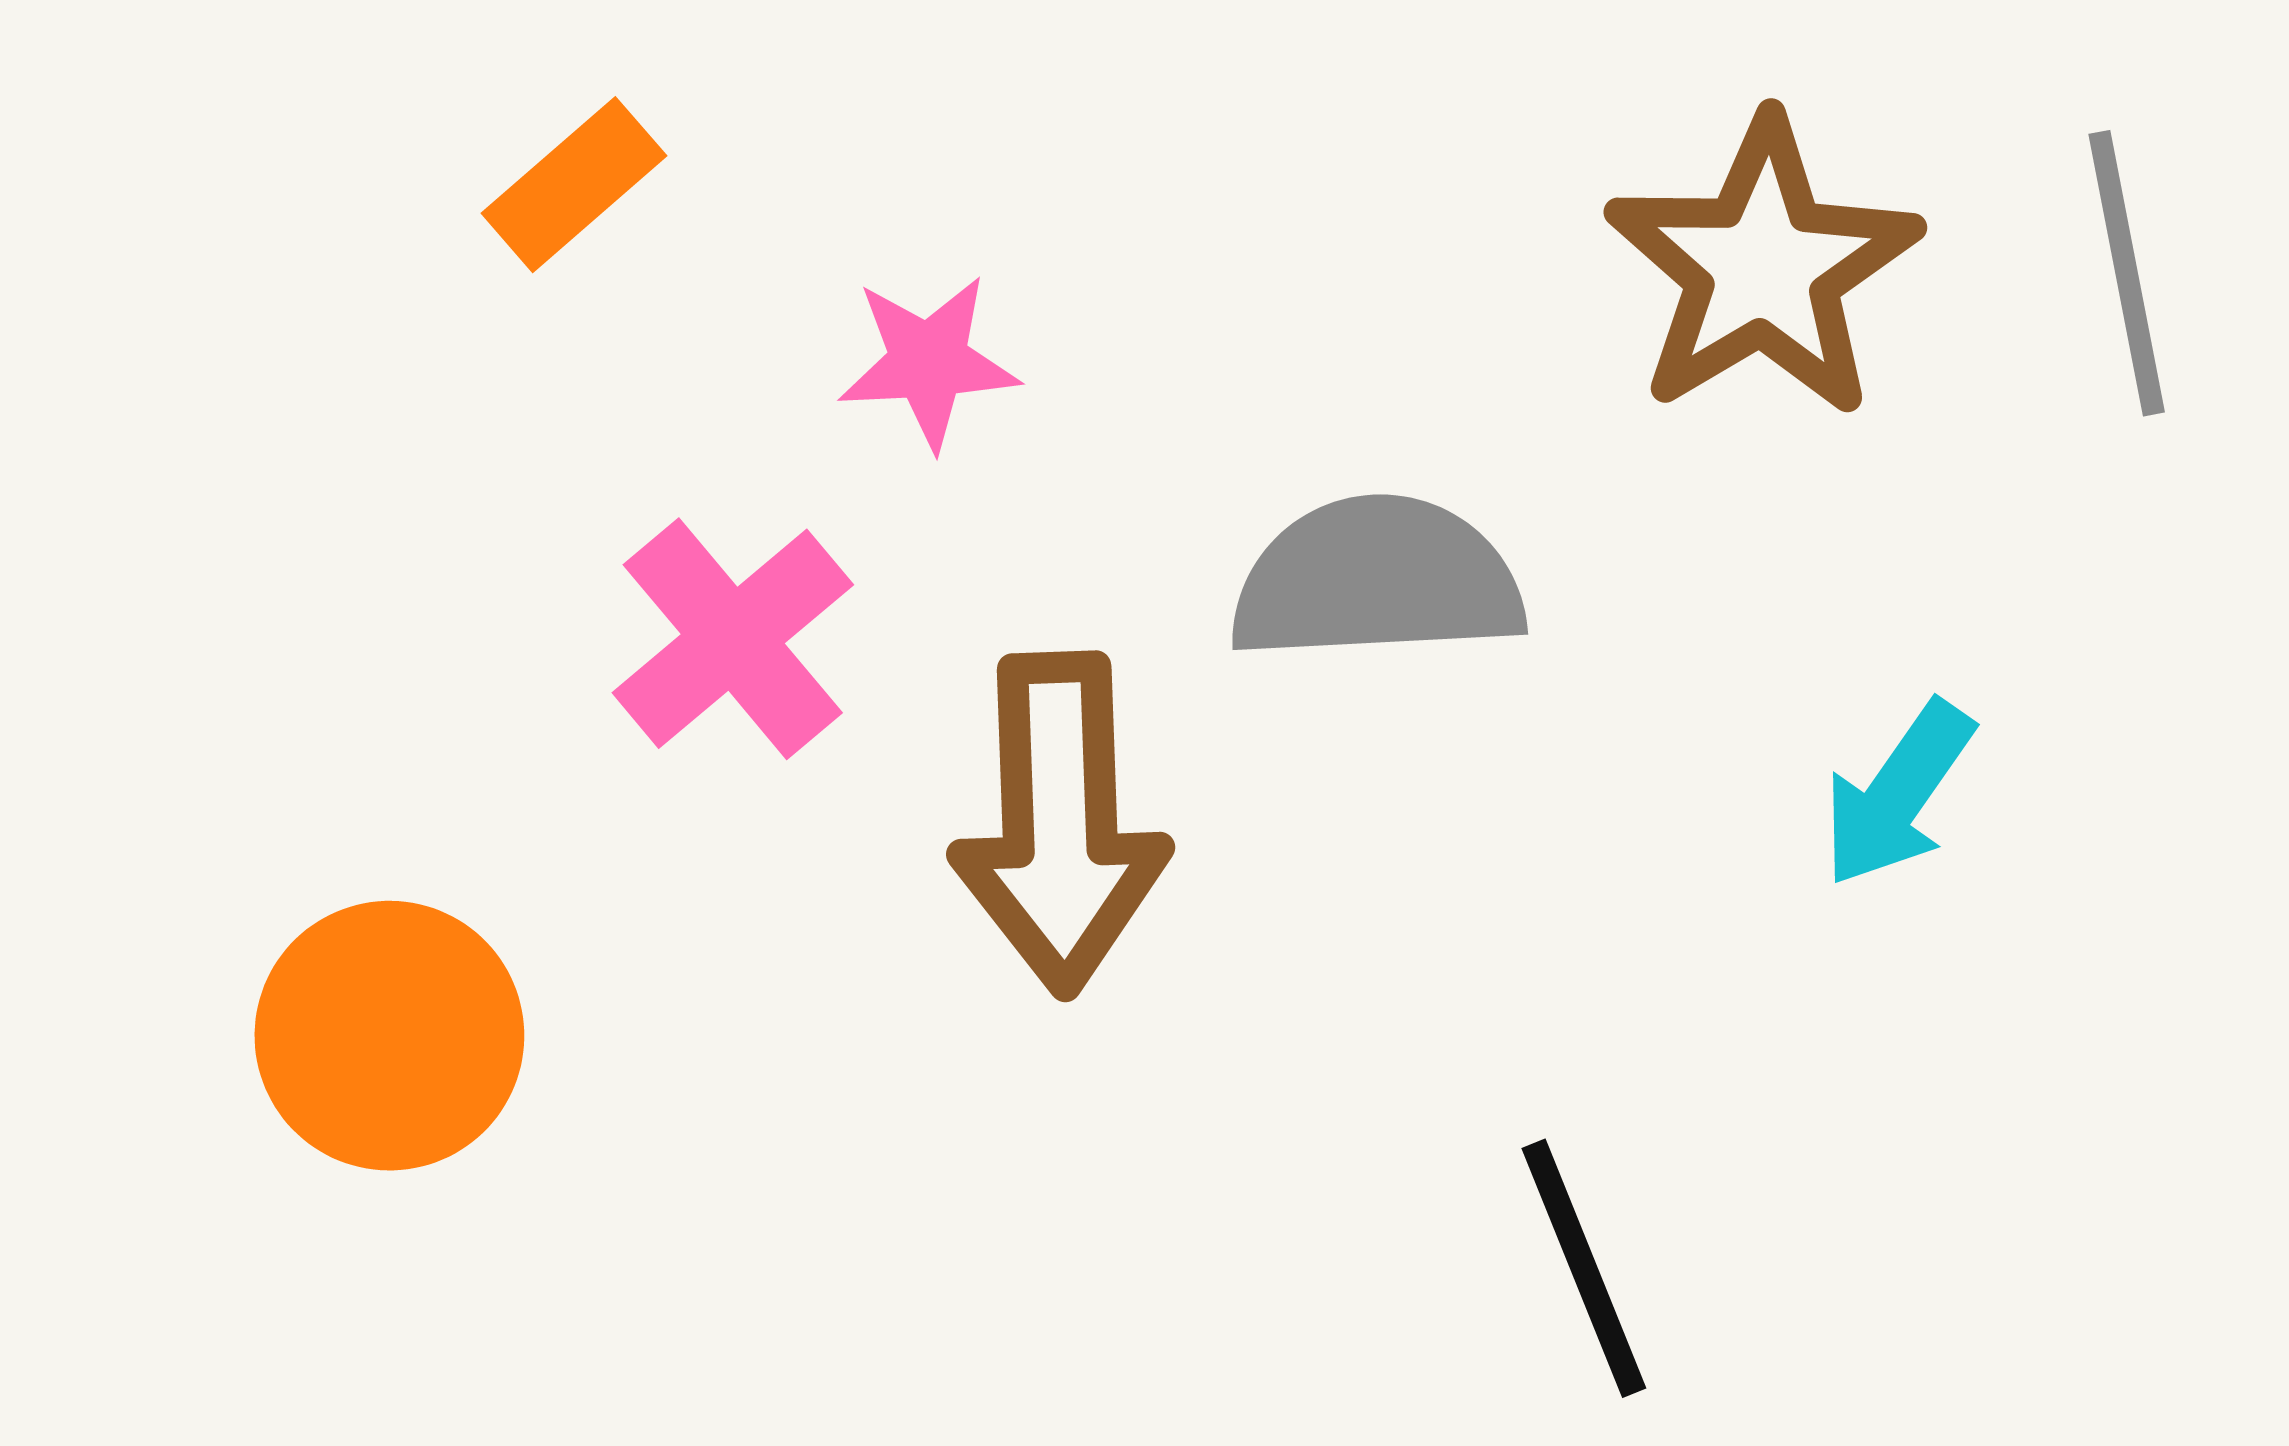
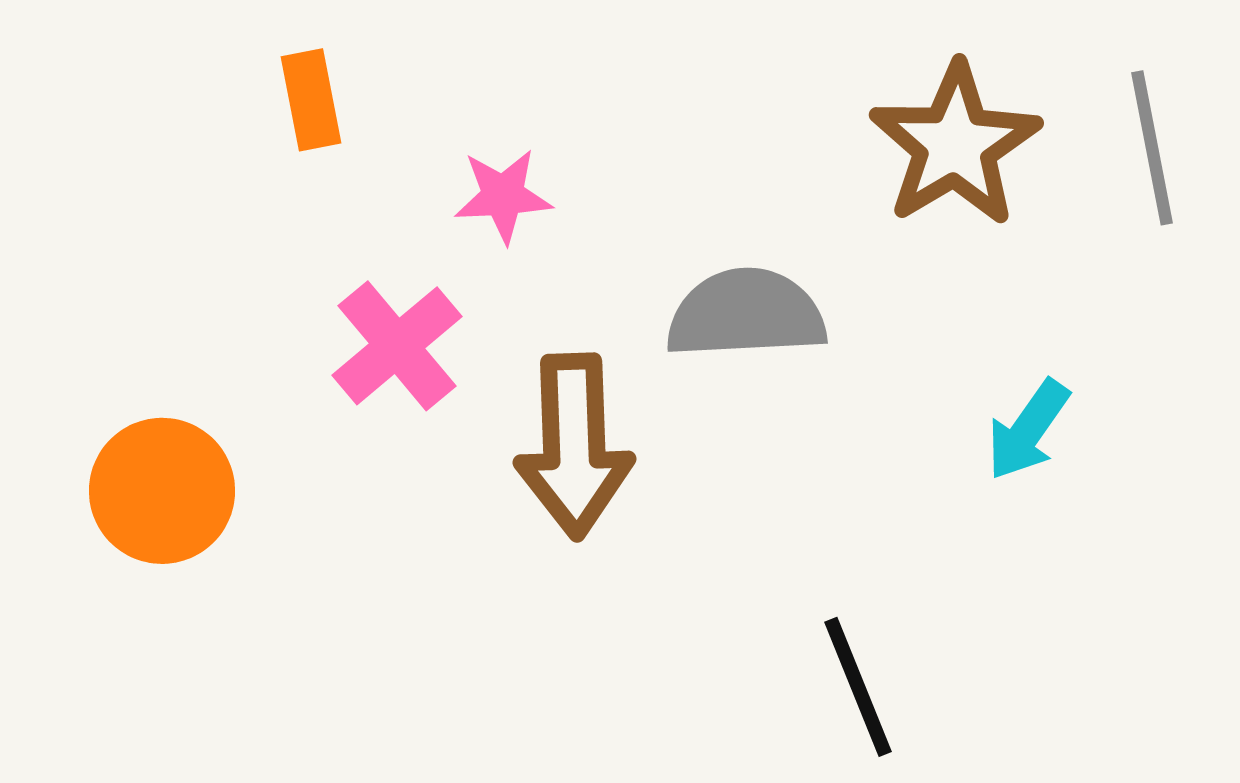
orange rectangle: (574, 185) -> (311, 100), turned -60
orange circle: (389, 1036) -> (162, 491), moved

